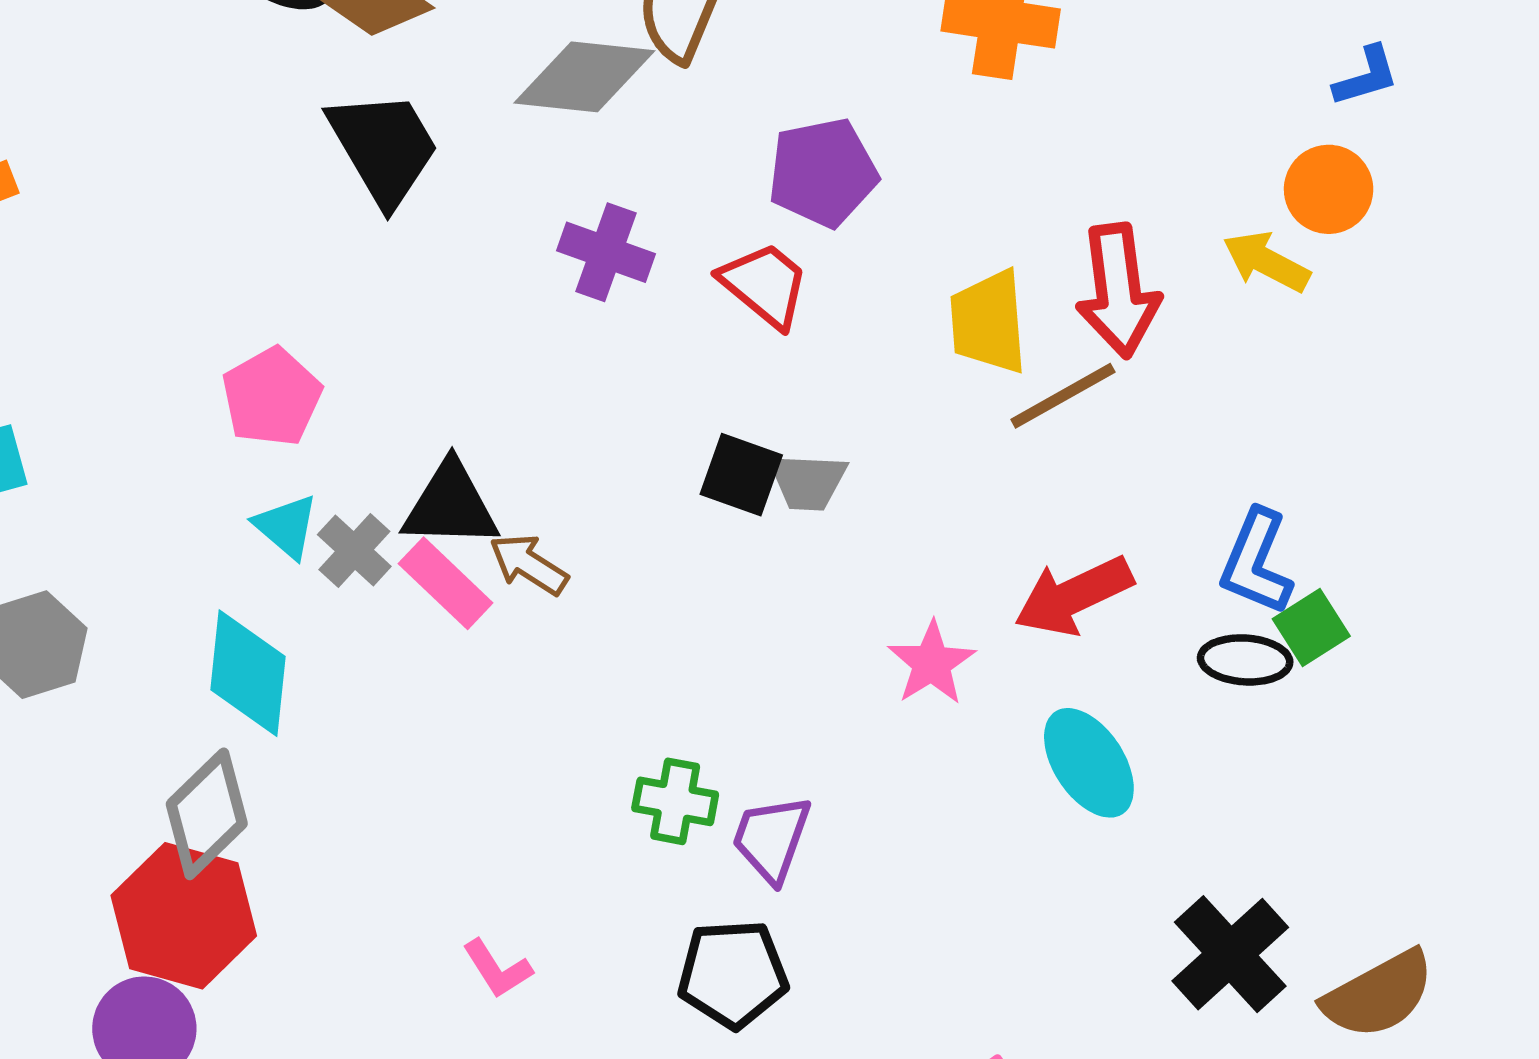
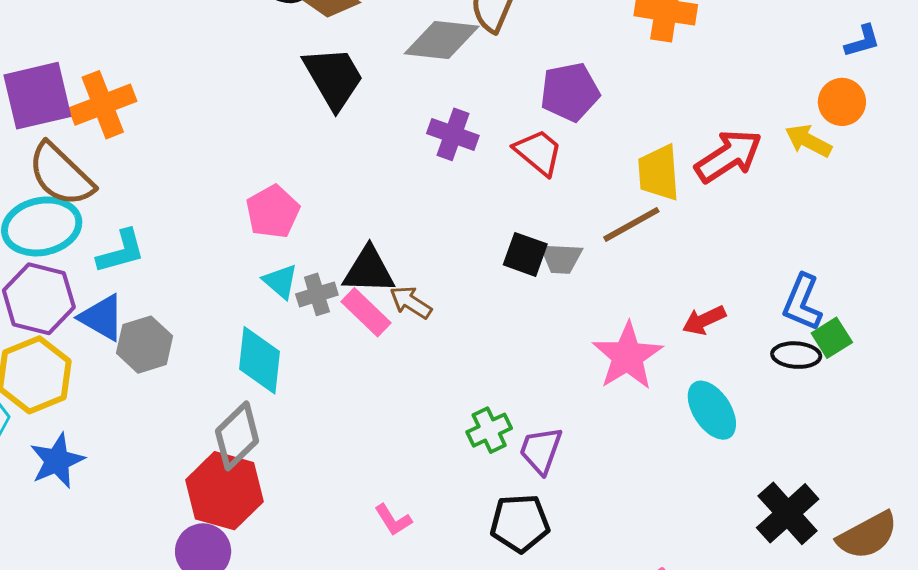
red arrow: (1118, 291) -> (729, 156), turned -116
brown line: (1063, 396) -> (631, 224), moved
gray cross: (354, 550) -> (317, 294), turned 30
red arrow: (1074, 596) -> (704, 320), size x0.7
pink star: (932, 663) -> (627, 356), size x1.5
green cross: (675, 801) -> (489, 430), turned -36

